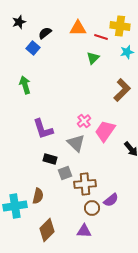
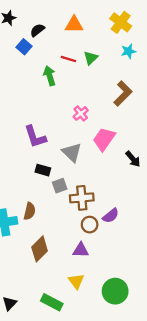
yellow cross: (120, 26) -> (121, 22), turned 30
red line: (101, 37) -> (68, 59), moved
green arrow: (25, 85) -> (50, 76), moved
pink cross: (84, 121) -> (81, 113), moved

